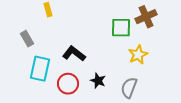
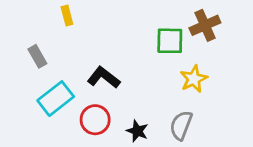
cyan rectangle: (40, 69) -> (56, 99), turned 40
black star: (98, 81) -> (137, 131), moved

